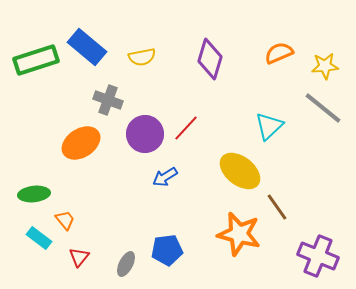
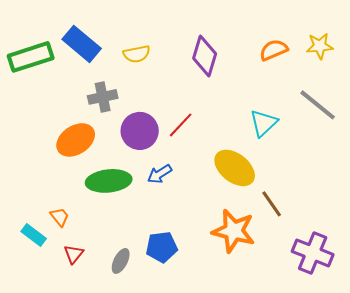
yellow star: (325, 66) -> (320, 46), moved
gray cross: (108, 100) -> (103, 97), turned -32
green ellipse: (34, 194) -> (109, 181), moved, size x1.4

